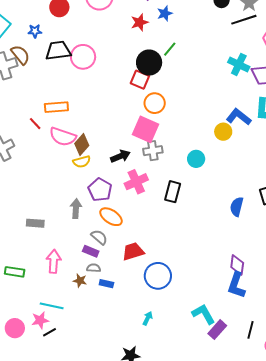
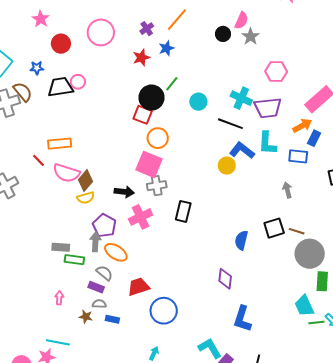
black line: (244, 20) -> (230, 124), moved, turned 40
pink circle: (83, 57) -> (78, 82), moved, size x0.6
black arrow: (120, 156) -> (124, 192), turned 30
cyan circle: (196, 159) -> (198, 102), moved
black rectangle: (173, 192) -> (183, 211), moved
gray arrow: (76, 209) -> (95, 242), moved
gray rectangle: (35, 223) -> (61, 247), moved
pink arrow: (54, 261) -> (59, 298), size x0.6
purple diamond: (237, 265) -> (225, 279), moved
green rectangle: (15, 272) -> (74, 260), moved

